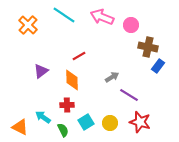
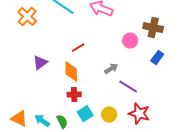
pink circle: (131, 25) -> (130, 41), moved
brown cross: (148, 47) -> (153, 28), moved
red cross: (67, 105) -> (74, 95), moved
cyan arrow: (43, 117) -> (42, 121), moved

